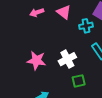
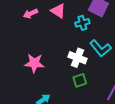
white cross: (67, 59) -> (78, 58), moved, turned -36

